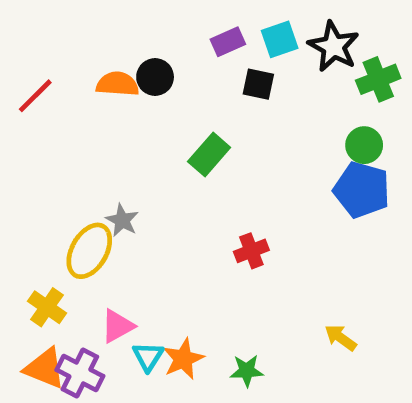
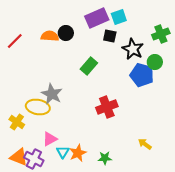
purple rectangle: (228, 42) -> (97, 18), size x1.6
black star: (334, 46) -> (133, 49), moved
blue pentagon: (362, 190) -> (142, 75), moved
gray star: (122, 220) -> (52, 94), size x1.5
yellow ellipse: (89, 251) -> (38, 107), turned 70
red cross: (251, 251) -> (107, 107), size x1.5
yellow cross: (47, 307) -> (17, 122), moved

